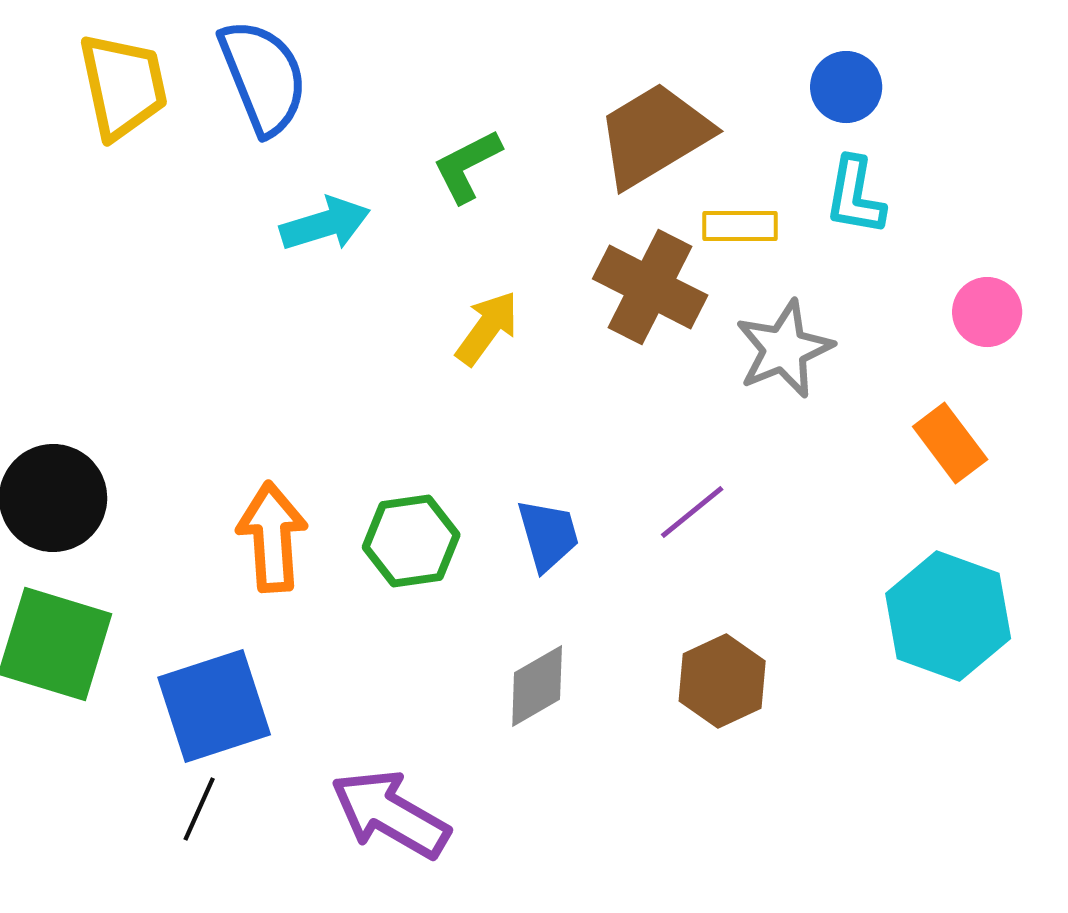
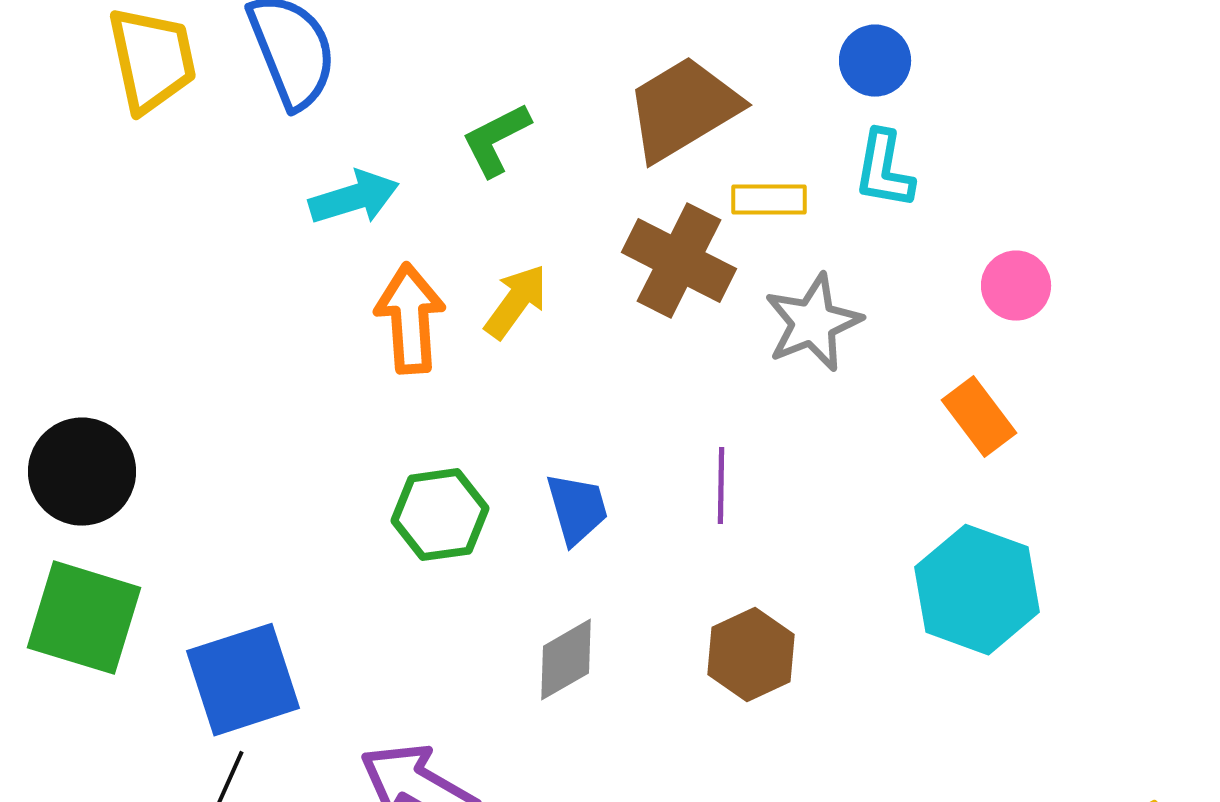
purple line: (692, 512) -> (721, 486), turned -50
orange arrow: (272, 537) -> (410, 319), moved

